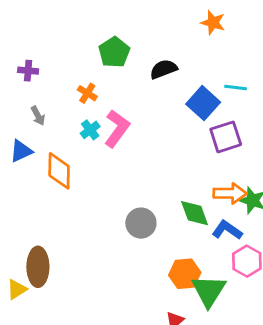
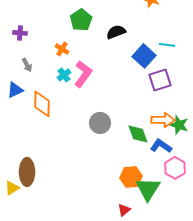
gray circle: (141, 223) -> (100, 123), moved

